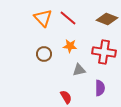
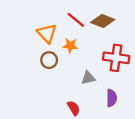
orange triangle: (43, 18) -> (47, 33), moved
brown diamond: (107, 19) -> (103, 21), moved
orange star: (70, 46) -> (70, 46), moved

